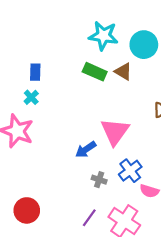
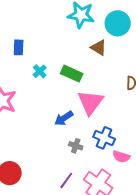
green rectangle: (95, 72) -> (72, 74), moved
cyan cross: (31, 97) -> (40, 71), moved
blue cross: (130, 171) -> (104, 138), turned -30

